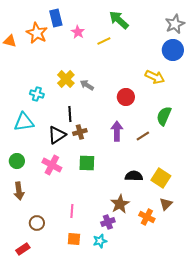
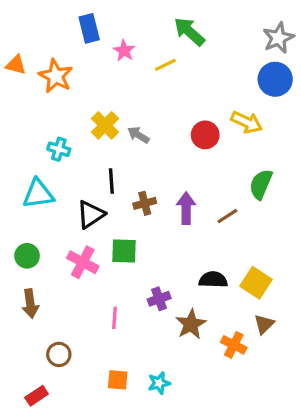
orange star: (37, 33) -> (56, 76), moved
red circle: (126, 97) -> (205, 135), moved
brown cross: (80, 132) -> (145, 203), moved
green square: (87, 163) -> (124, 251), moved
pink line: (72, 211) -> (115, 318), moved
purple cross: (108, 222) -> (159, 299), moved

